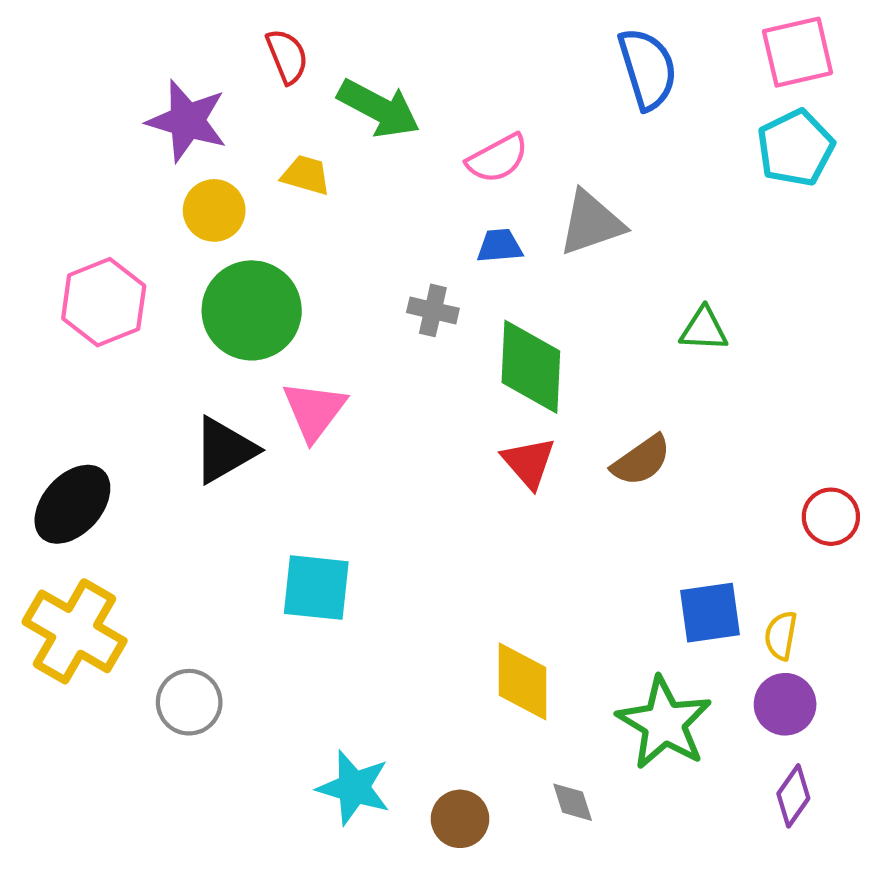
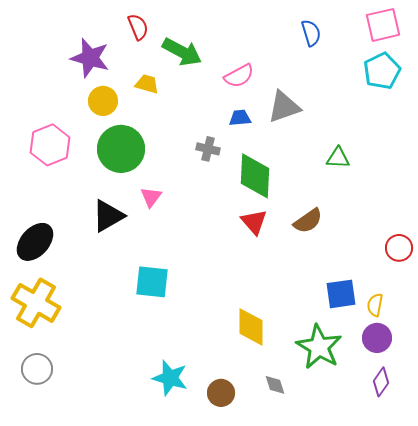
blue semicircle: (648, 69) -> (311, 33), size x0.7
pink triangle: (314, 410) -> (151, 197), size x0.7
gray circle: (189, 702) -> (37, 369), moved

